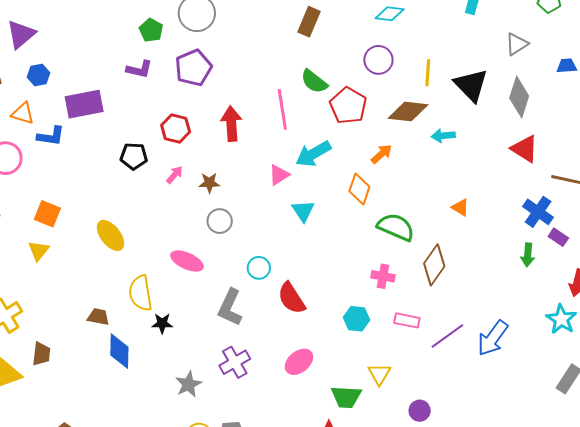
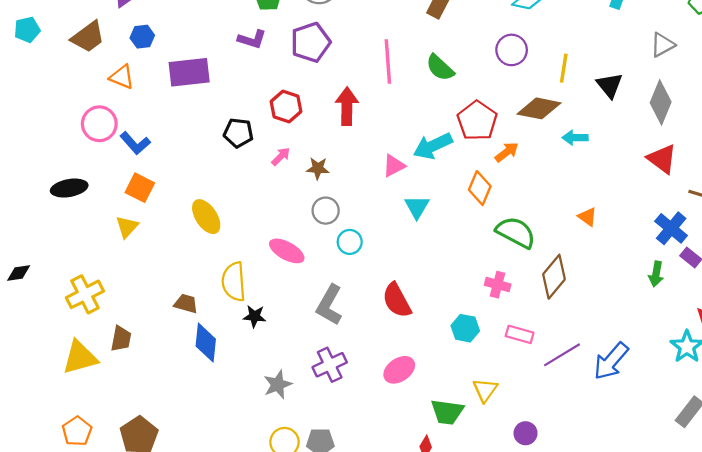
black triangle: (471, 85) -> (610, 85), size x0.7
red pentagon: (348, 106) -> (477, 121), moved
pink line: (282, 109) -> (388, 61), moved
blue L-shape: (51, 136) -> (135, 143), moved, turned 36
cyan circle: (259, 268) -> (350, 242), moved

